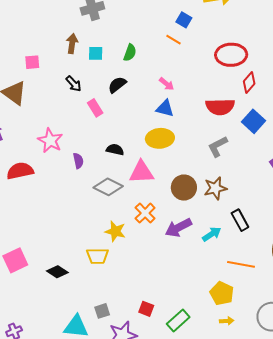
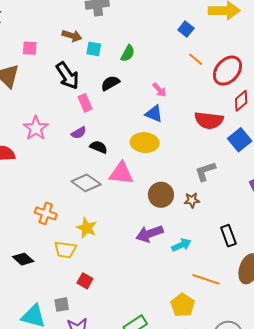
orange line: (173, 40) -> (196, 59), moved
brown arrow: (72, 44) -> (72, 36), turned 90
red ellipse: (231, 55) -> (227, 71), turned -56
black arrow: (74, 84) -> (67, 76), size x1.6
gray L-shape: (218, 146) -> (205, 171), moved
purple semicircle: (78, 161) -> (79, 133), moved, turned 63
brown star: (215, 188) -> (192, 200), size x0.7
orange cross: (145, 213) -> (46, 213), moved, turned -35
black rectangle: (240, 220) -> (228, 236), moved
red square: (146, 309) -> (85, 281), moved

